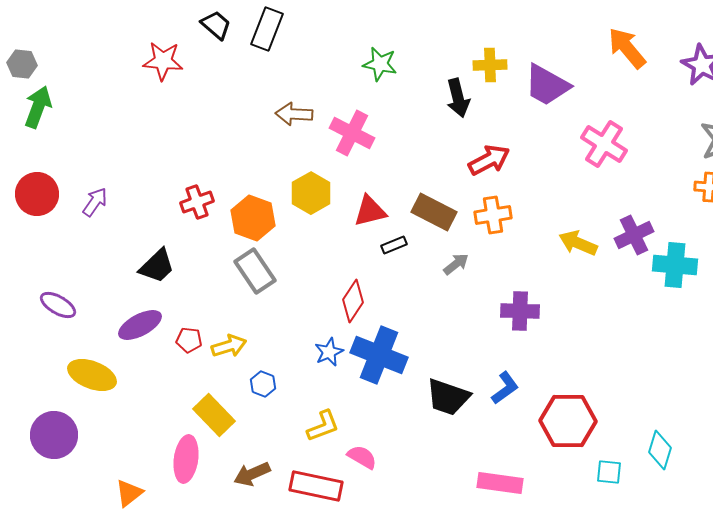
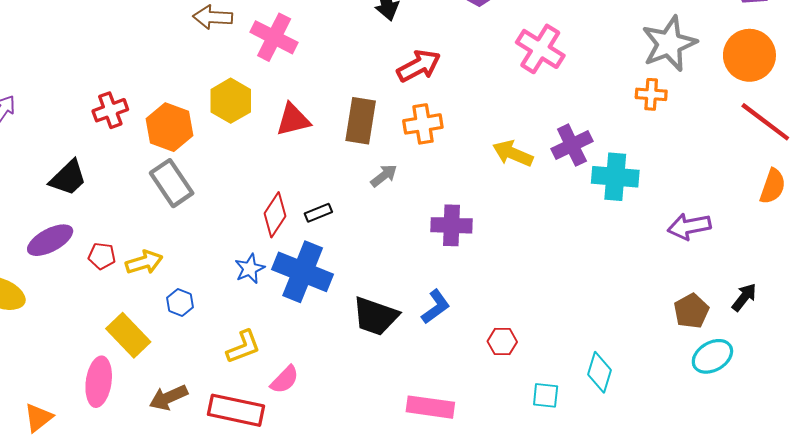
brown rectangle: (434, 212) -> (361, 121), turned 72
black rectangle: (394, 245) -> (318, 213), moved
red hexagon: (568, 421) -> (502, 342), size x0.5
pink semicircle: (362, 457) -> (285, 380), turned 104

